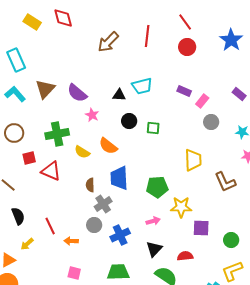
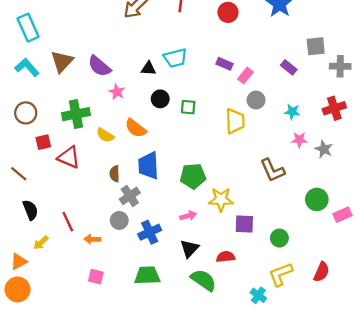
yellow trapezoid: (193, 160) -> (235, 121), moved

